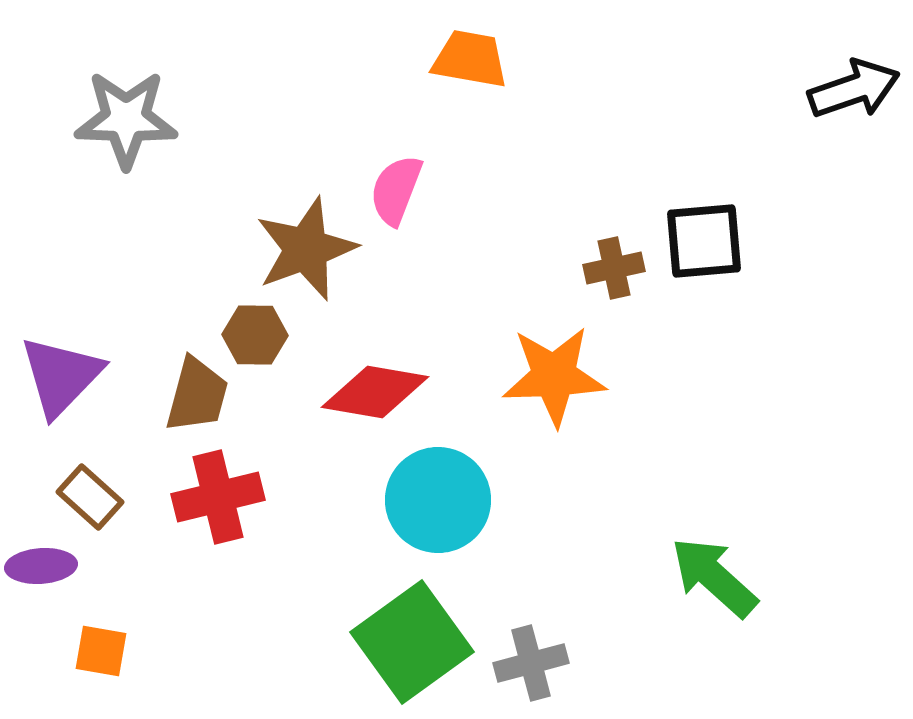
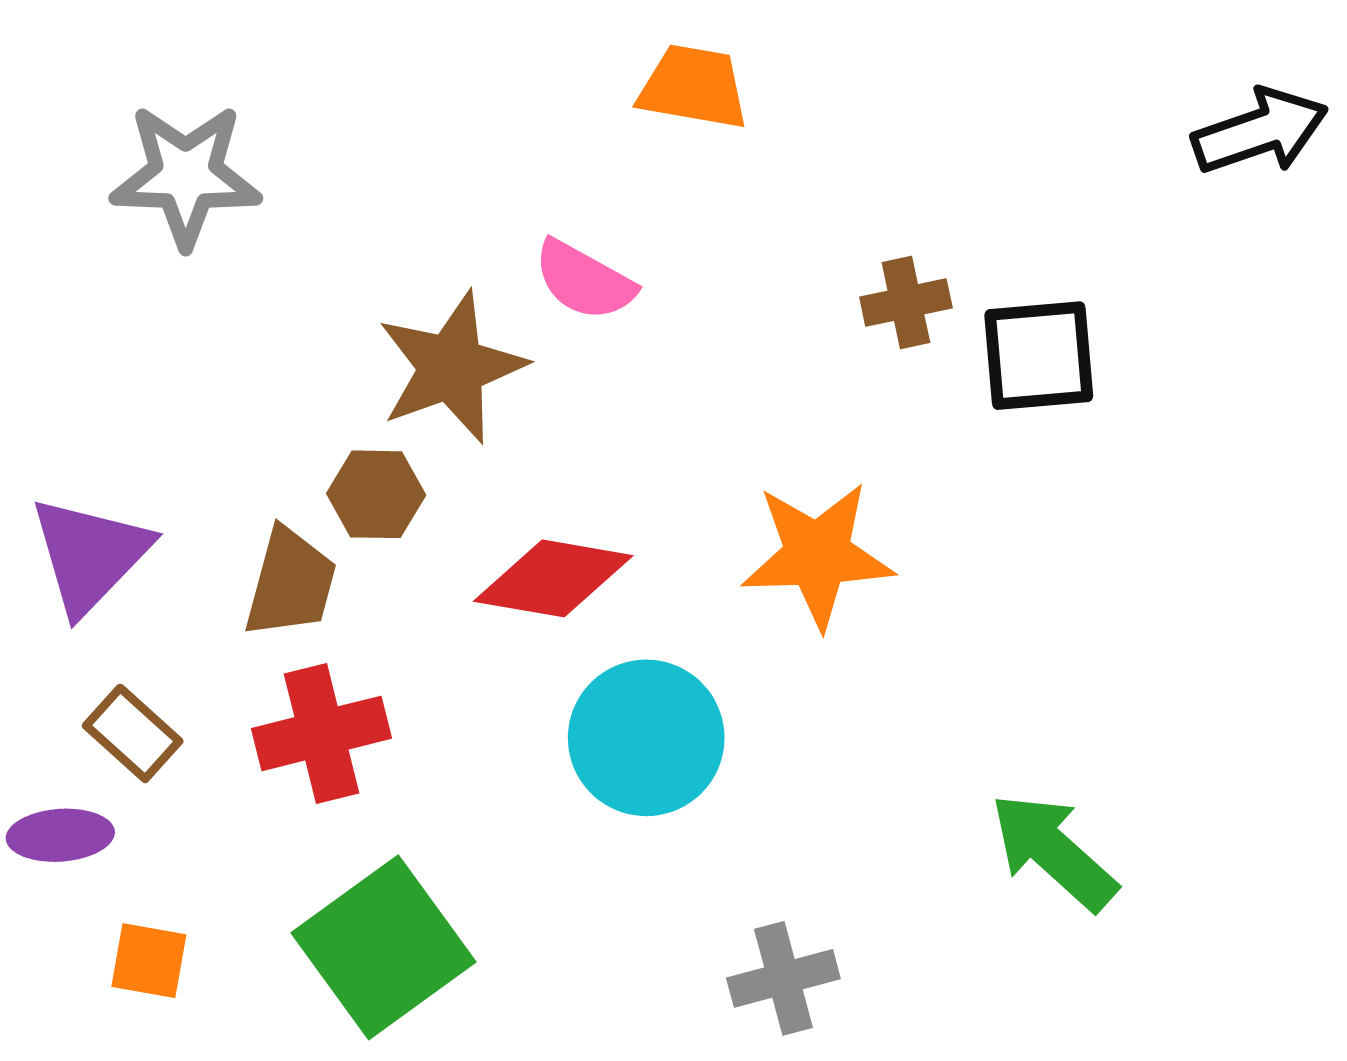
pink semicircle: (396, 190) -> (584, 280), turned -82
brown cross: (614, 268) -> (906, 302), moved
green square: (412, 642) -> (384, 947), moved

